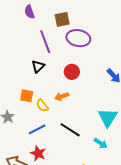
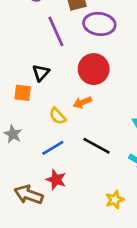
black triangle: (38, 66) -> (41, 73), moved
red circle: (72, 72) -> (94, 69), size x1.5
orange square: (27, 96) -> (23, 93), moved

